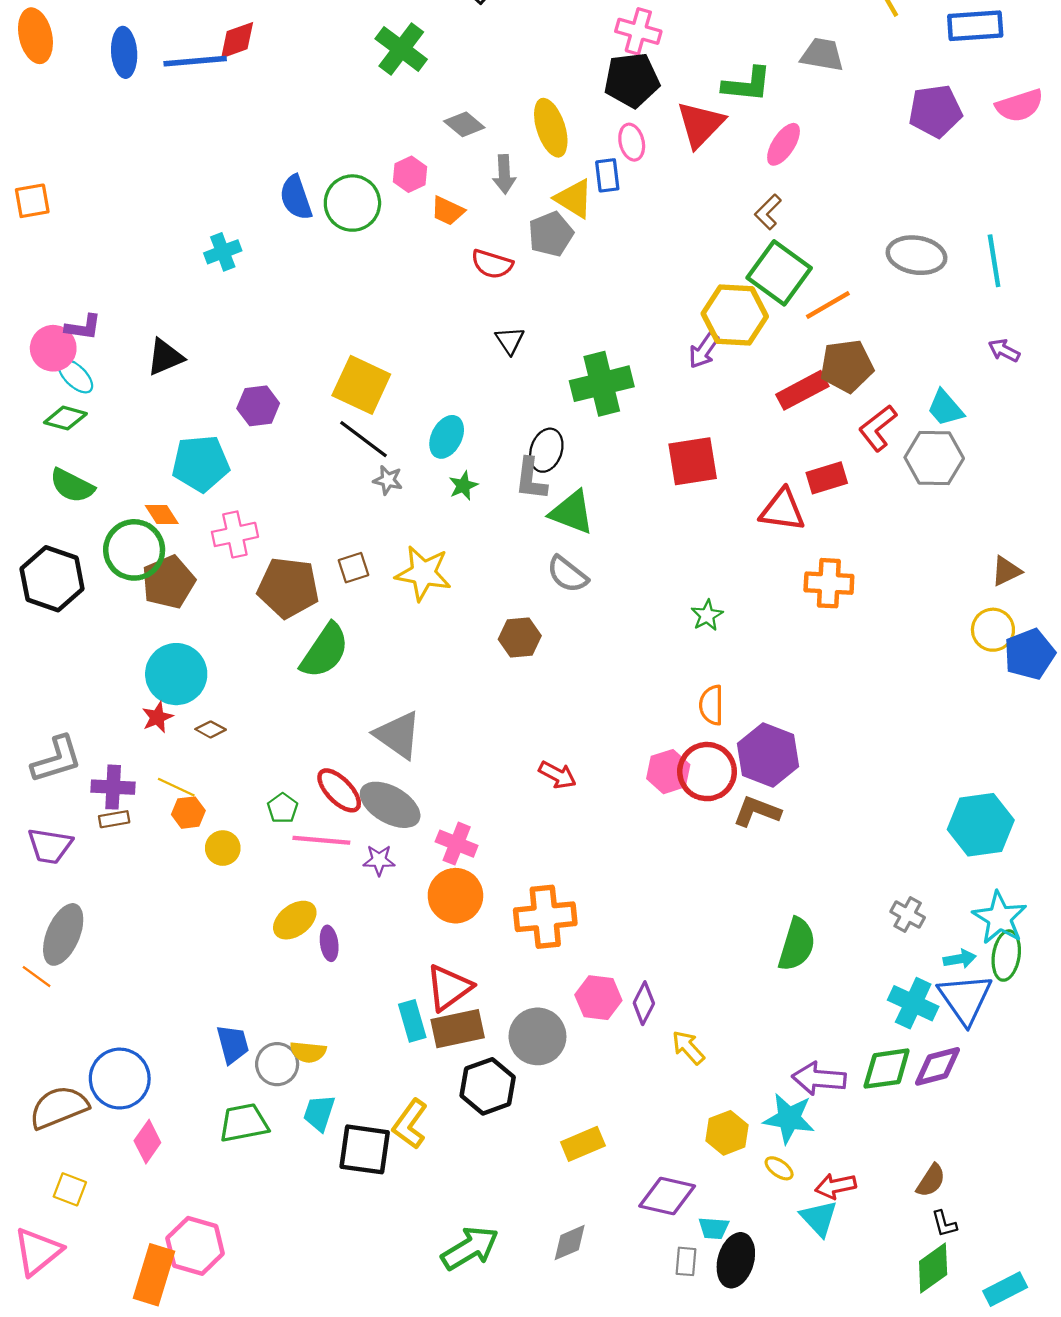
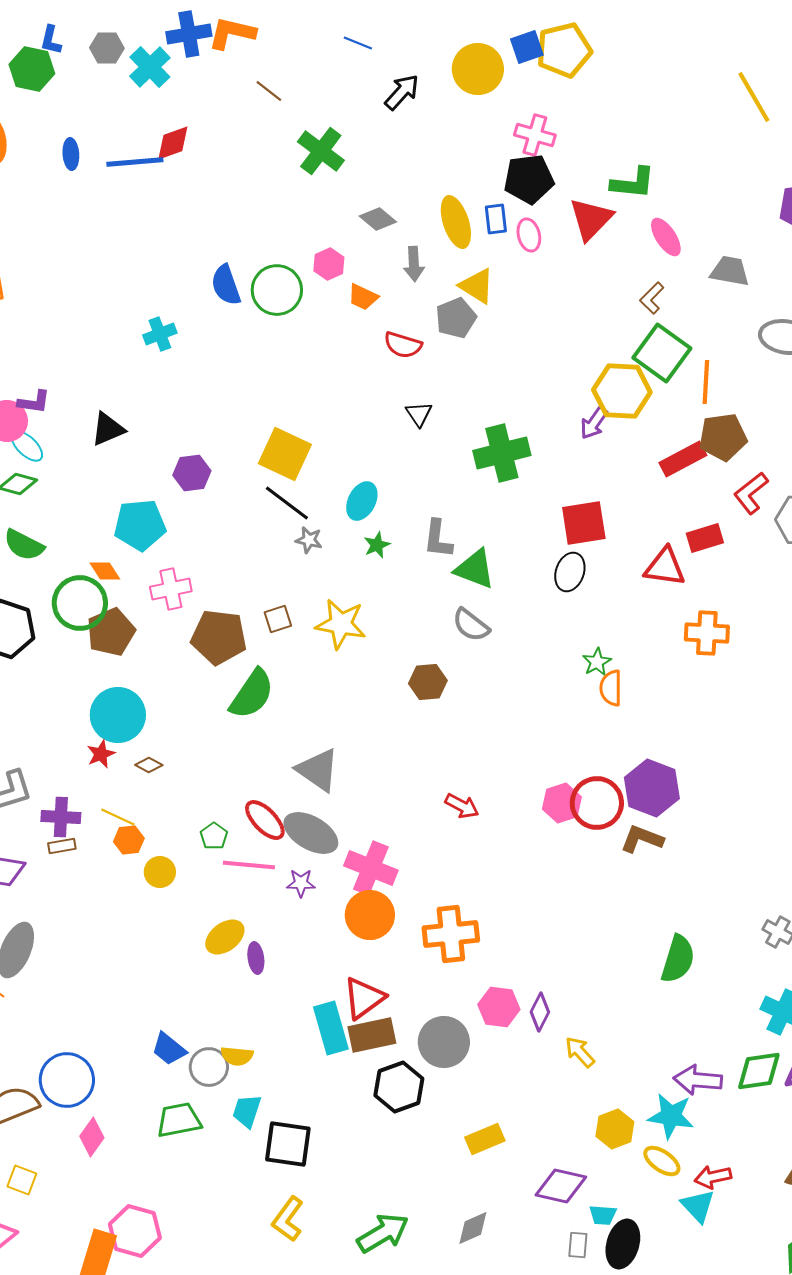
blue ellipse: (124, 52) -> (71, 154), size x0.7
gray trapezoid: (822, 55) -> (730, 271), moved
pink ellipse: (784, 144) -> (666, 237), turned -66
blue rectangle: (607, 175) -> (496, 219), moved
orange line: (828, 305) -> (706, 382), turned -57
black ellipse: (546, 450) -> (570, 572), moved
orange semicircle: (711, 705) -> (611, 688), moved
pink cross: (457, 844) -> (371, 868), size x1.4
cyan rectangle: (412, 1021) -> (331, 1028), size x1.4
blue trapezoid: (233, 1044) -> (169, 1049), turned 144
yellow L-shape: (410, 1124) -> (288, 1219), moved
yellow ellipse: (779, 1168) -> (662, 1161), size x1.4

